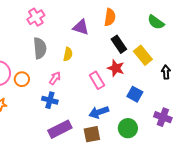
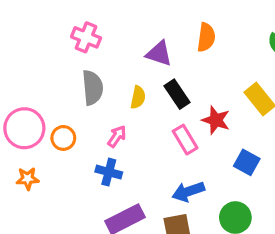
pink cross: (36, 17) -> (86, 37), turned -36
black rectangle: (119, 44) -> (177, 94), moved

